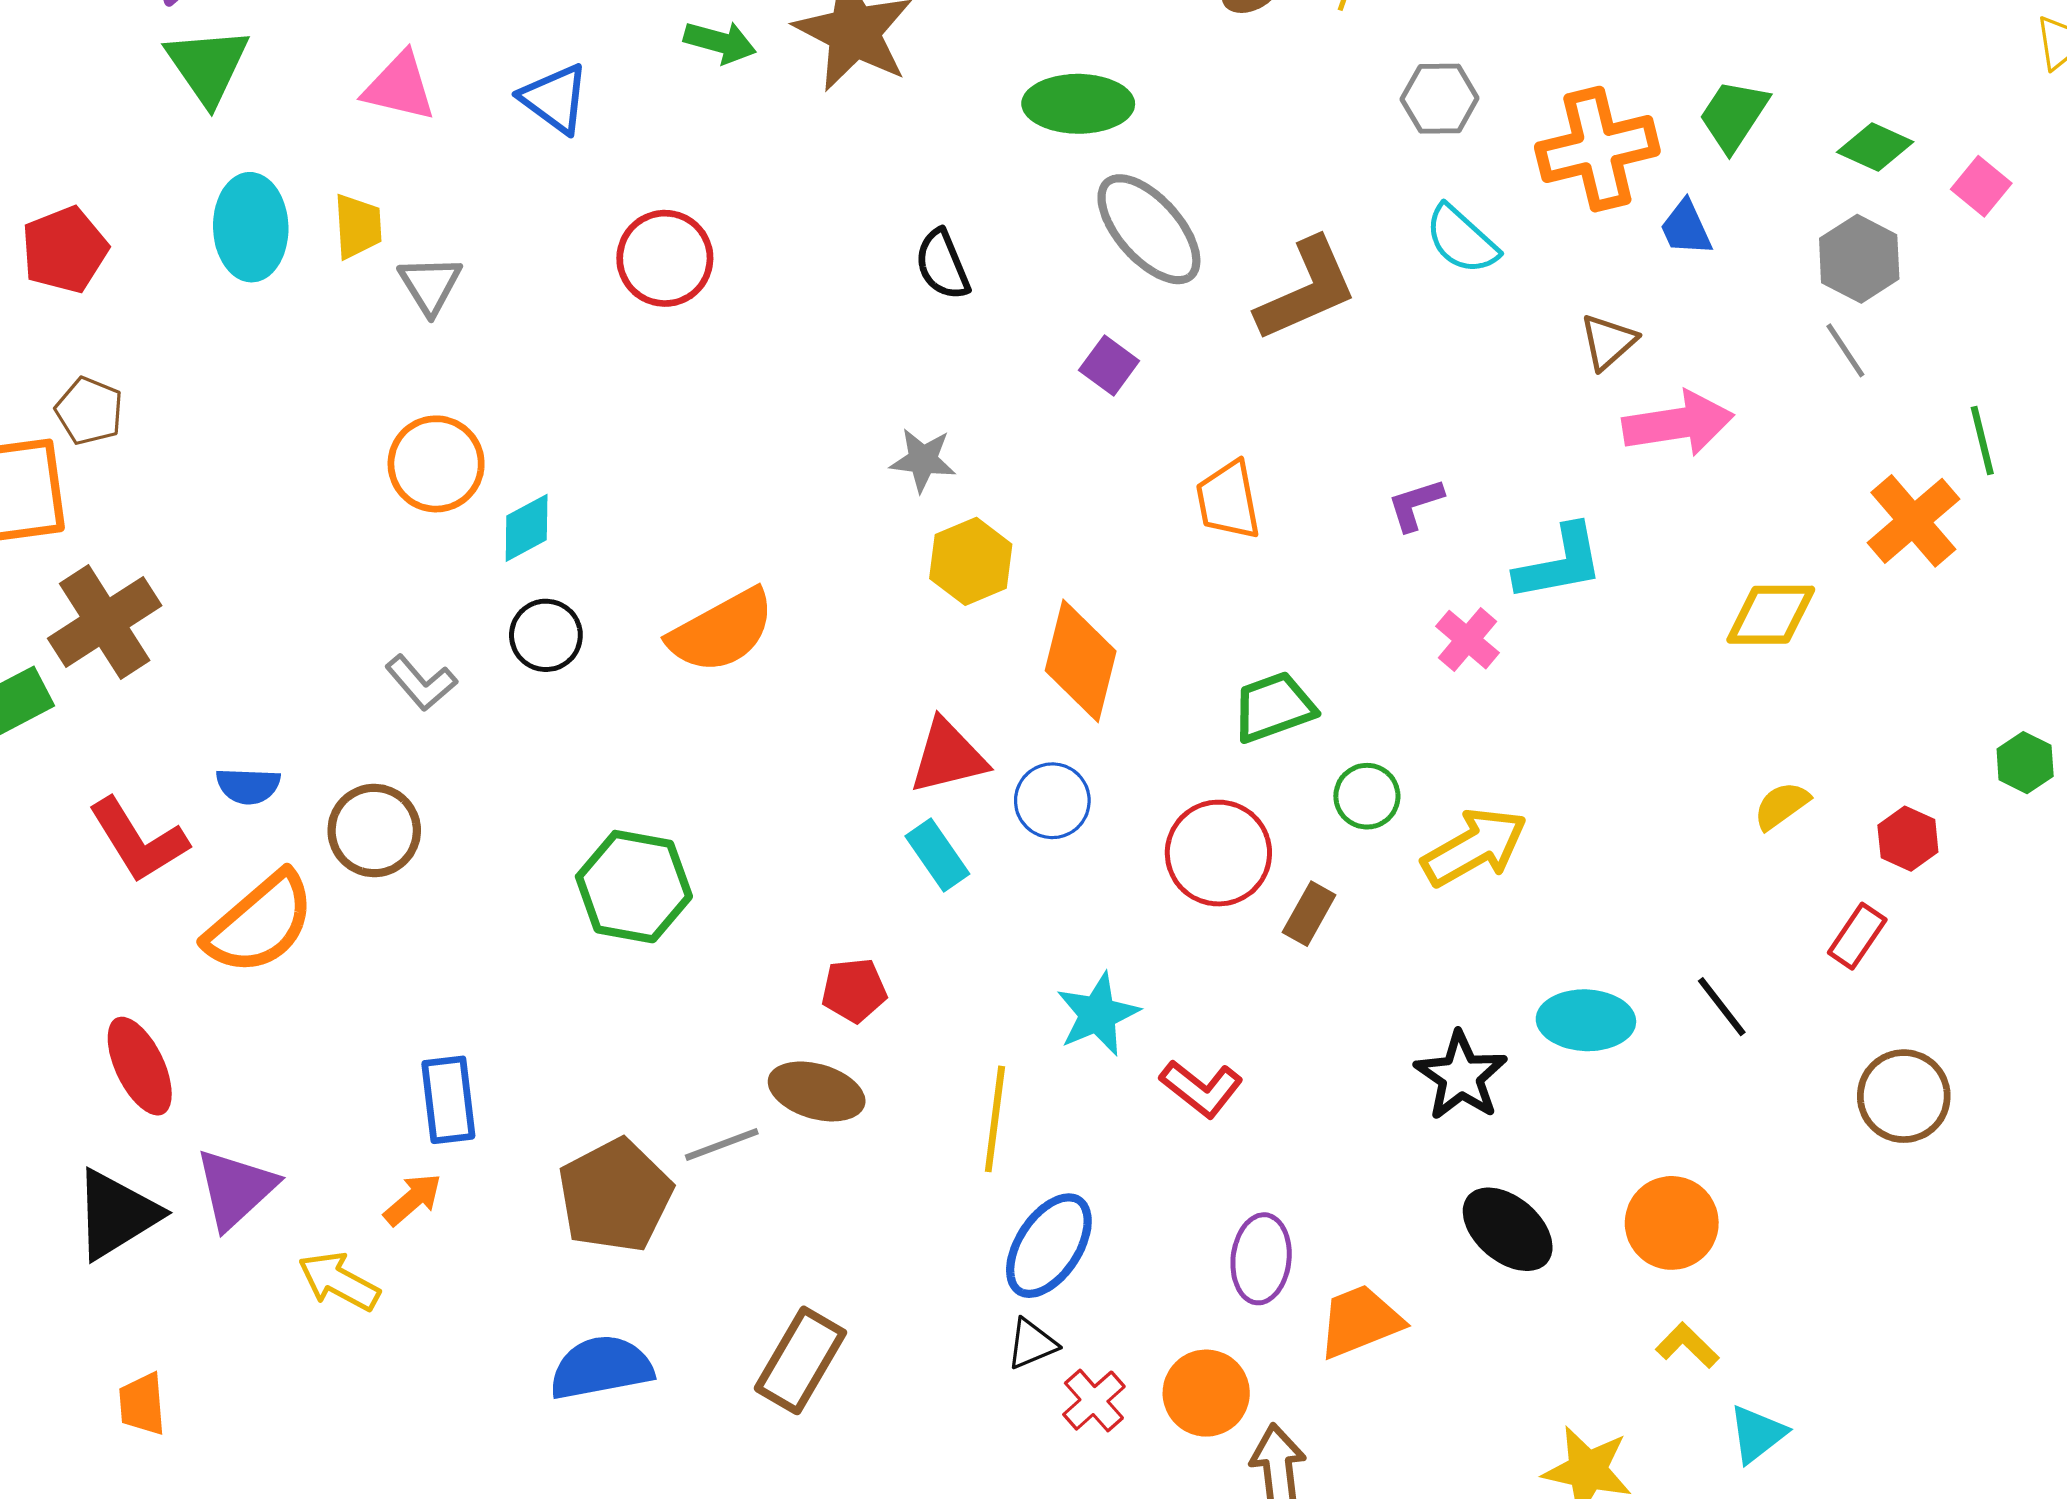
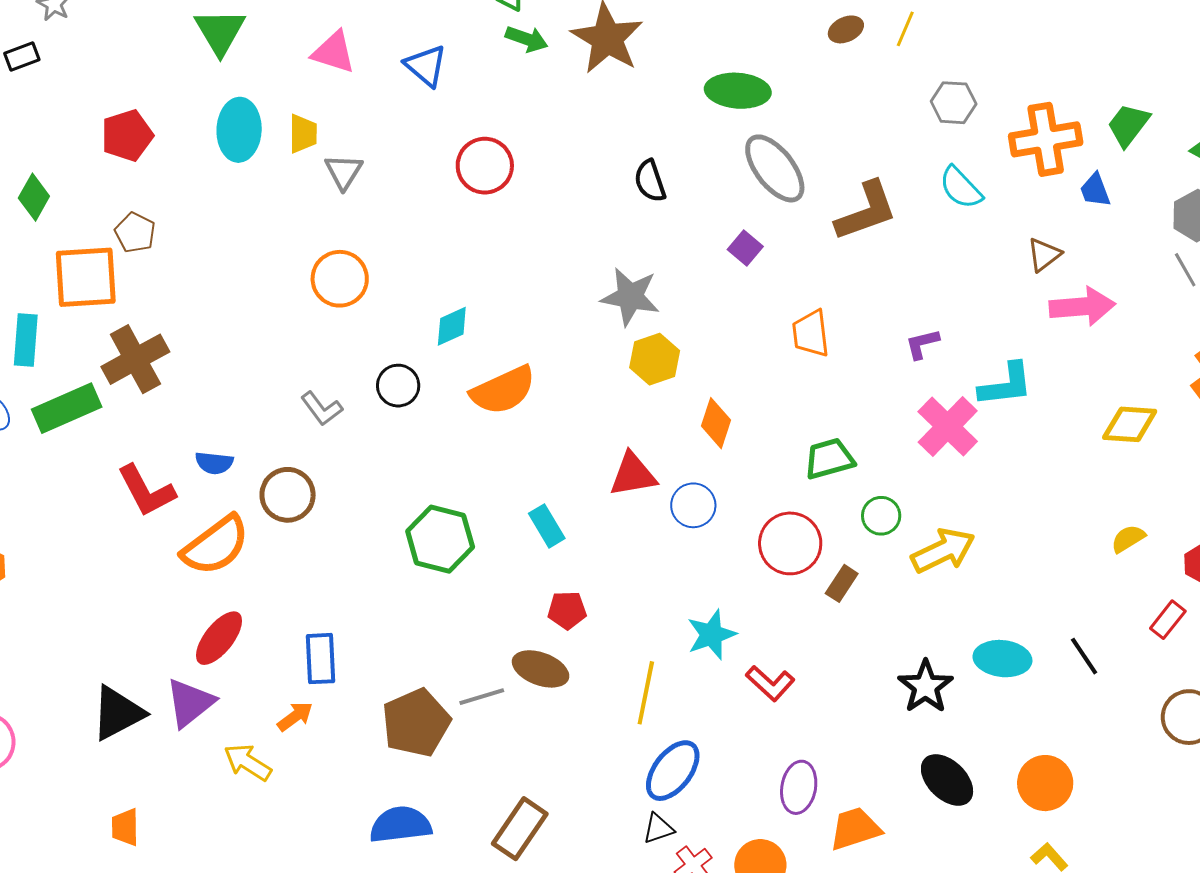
gray star: (923, 460) -> (630, 297), size x1.5
cyan diamond: (527, 528) -> (452, 326), moved
pink cross: (1467, 640) -> (948, 427), size x1.6
orange diamond: (1081, 661) -> (716, 423), size x0.7
cyan rectangle: (937, 855) -> (547, 526), moved
red ellipse: (140, 1066) -> (219, 638), moved, turned 60

